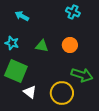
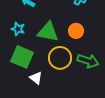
green triangle: (42, 46) -> (48, 32), size x1.6
yellow circle: (62, 93) -> (60, 58), moved

